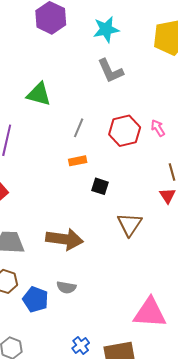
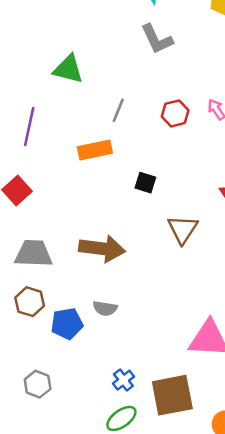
red hexagon: (125, 131) -> (175, 113), size x0.7
orange rectangle: (78, 161) -> (95, 150), moved, size x1.5
blue pentagon: (36, 299) -> (67, 324), turned -30

